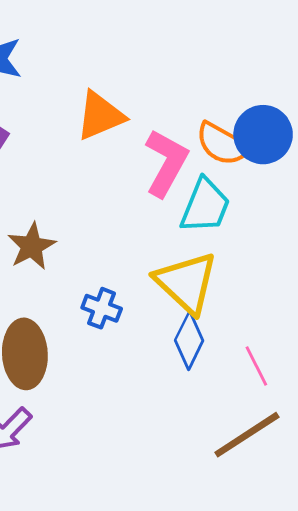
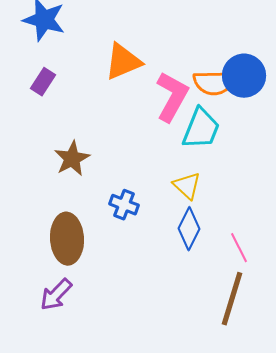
orange semicircle: (223, 144) -> (214, 83), turned -30
yellow triangle: (186, 283) -> (187, 186), size x0.6
brown line: (247, 435) -> (232, 299), turned -40

